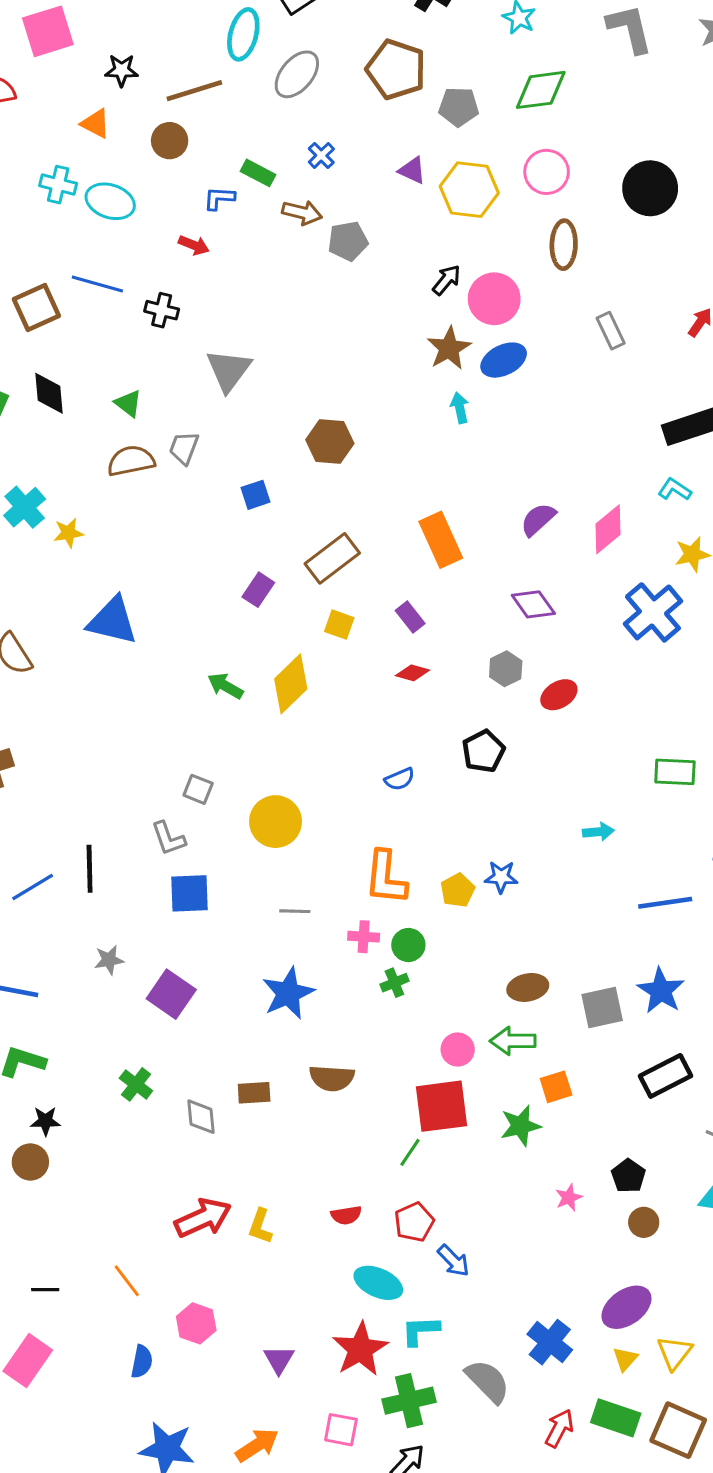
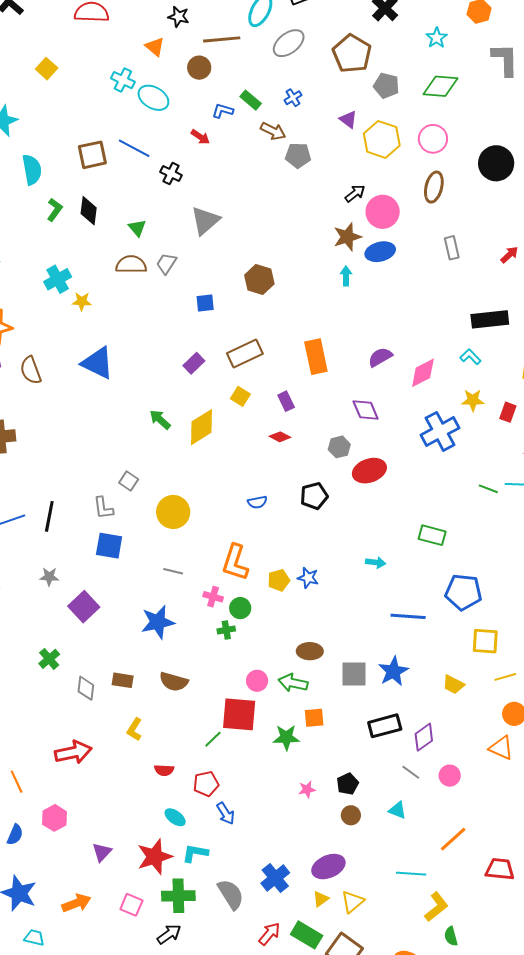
red ellipse: (559, 695) -> (369, 471), size x1.4
yellow L-shape: (260, 1226) -> (134, 729), moved
cyan ellipse: (378, 1283) -> (175, 817), size x0.7

